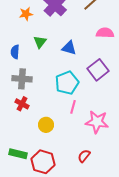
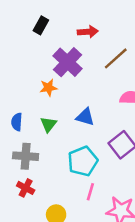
orange star: (26, 14) -> (48, 88), moved
green triangle: (40, 42) -> (48, 124), moved

